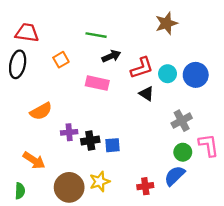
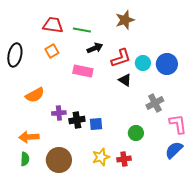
brown star: (166, 23) -> (125, 20), moved
red trapezoid: (27, 33) -> (53, 25), moved
green circle: (183, 152) -> (136, 133), moved
orange arrow: (34, 160) -> (29, 137), turned 144
blue semicircle: (175, 176) -> (174, 150), moved
yellow star: (100, 182) -> (101, 157), moved
green semicircle: (20, 191) -> (25, 159), moved

